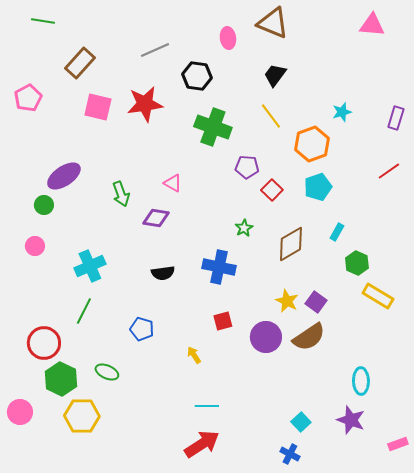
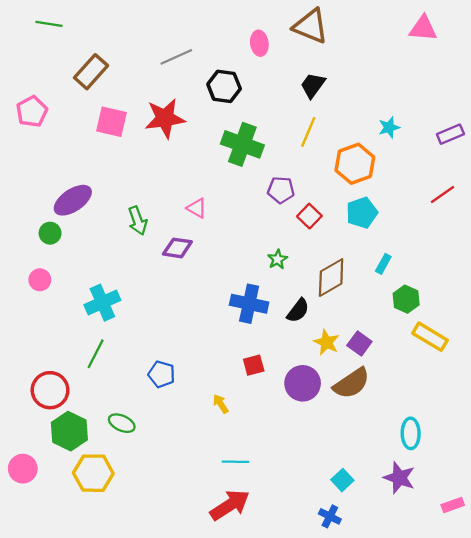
yellow line: (271, 116) -> (308, 132), turned 60
purple rectangle: (396, 118) -> (450, 134), turned 50
black semicircle: (163, 273) -> (298, 311), moved, turned -45

